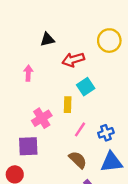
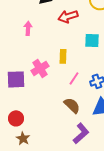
cyan square: (86, 87) -> (92, 40), moved, turned 35
purple square: (28, 146) -> (16, 79), moved

